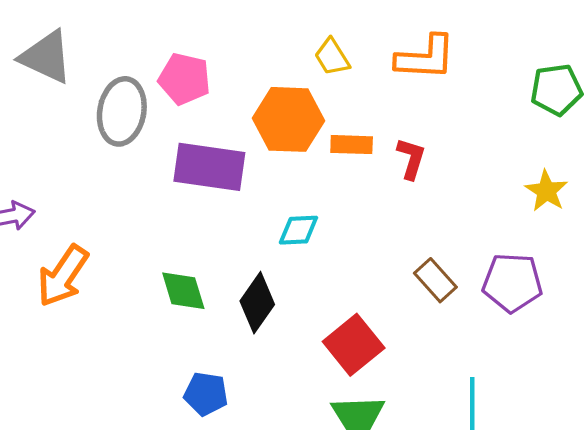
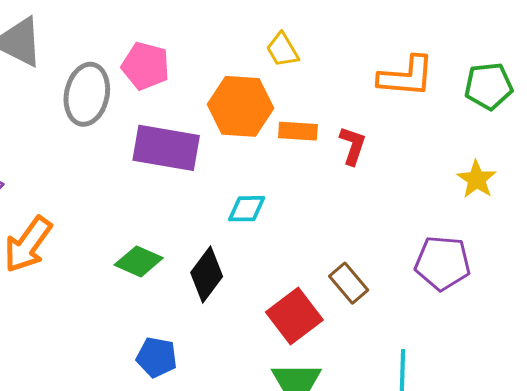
orange L-shape: (425, 58) -> (406, 76), moved
brown rectangle: (435, 280) -> (349, 283), moved
green diamond: (183, 291) -> (139, 261), turned -51

